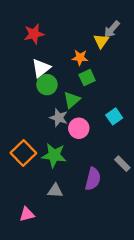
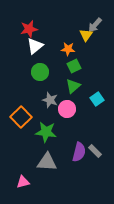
white triangle: (41, 68) -> (35, 46), moved
green triangle: (72, 100) -> (73, 86), moved
orange square: (23, 153) -> (21, 117), moved
gray rectangle: (122, 164) -> (95, 151), moved
gray triangle: (55, 191) -> (47, 162), size x1.5

